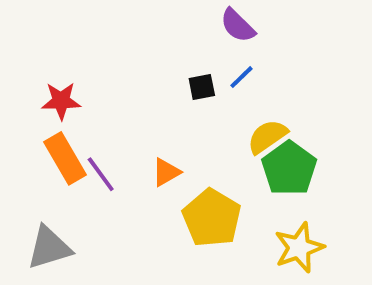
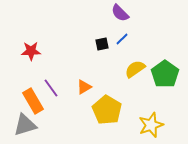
orange rectangle: (65, 158) -> (33, 101), moved
green pentagon: (289, 168) -> (165, 74), moved

